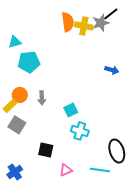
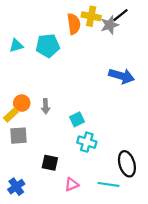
yellow cross: (84, 26) -> (91, 16), moved
cyan pentagon: (29, 62) -> (48, 46), moved
blue arrow: (112, 70) -> (122, 76), size x1.6
gray square: (17, 125) -> (18, 136), turned -36

